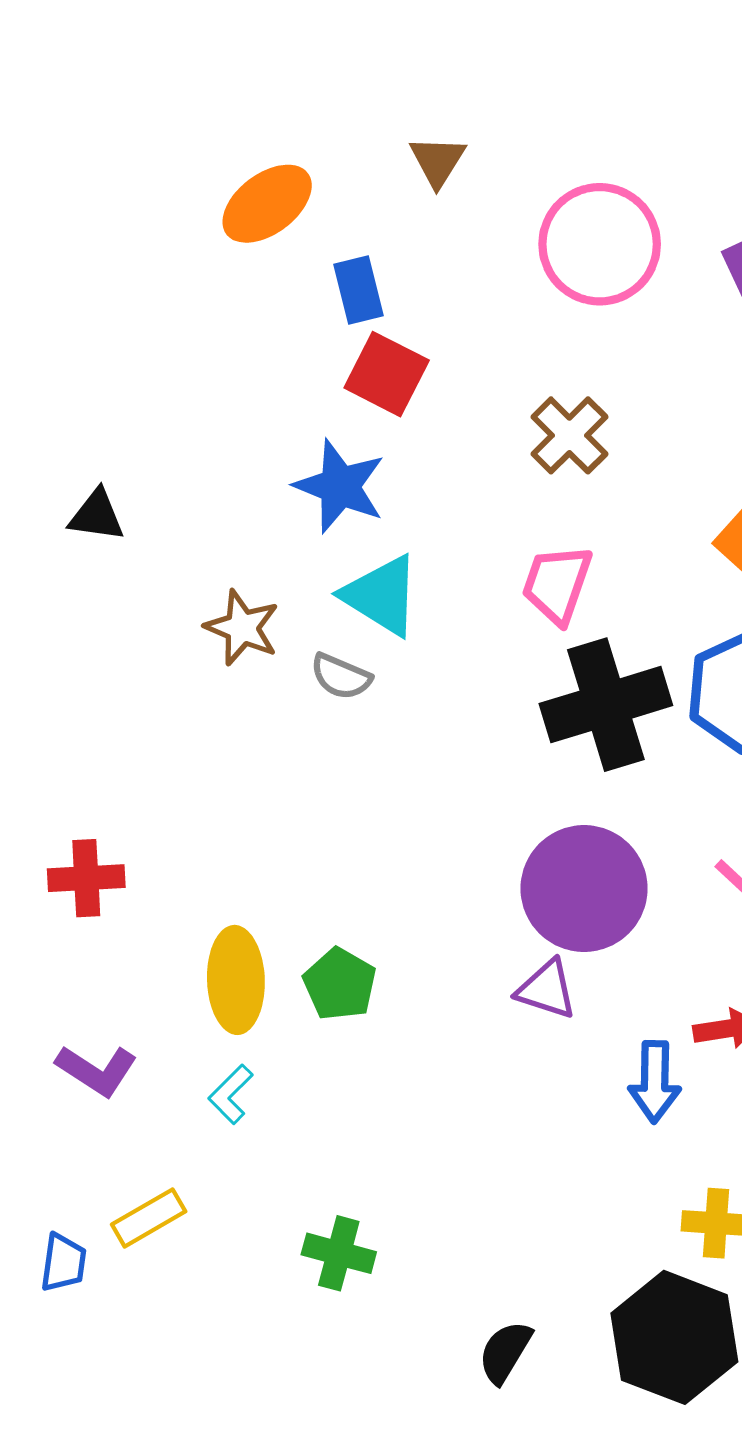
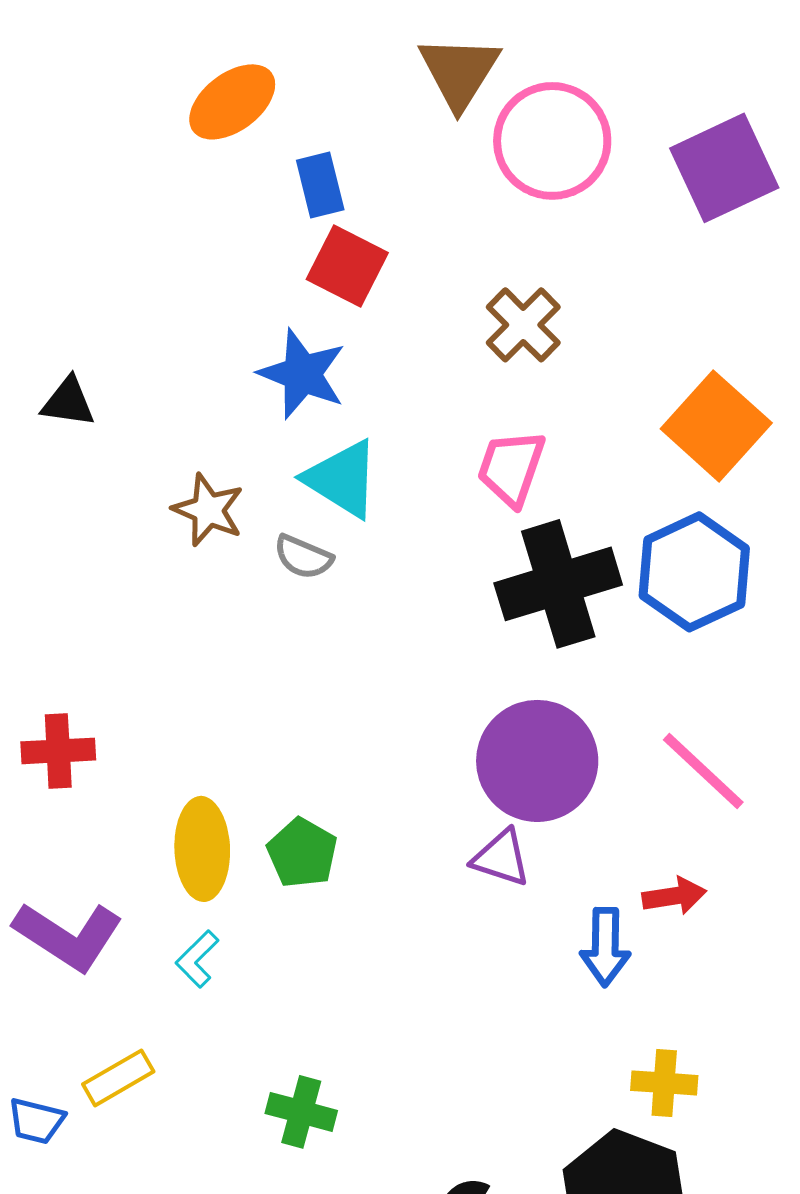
brown triangle: (437, 161) -> (459, 72), moved, size x1.5
purple L-shape: (97, 1070) -> (68, 936), size x1.4
blue trapezoid: (63, 1263) -> (36, 1121), turned 96

